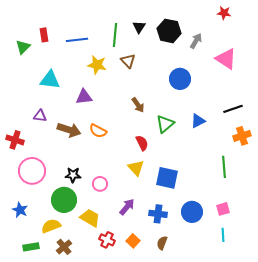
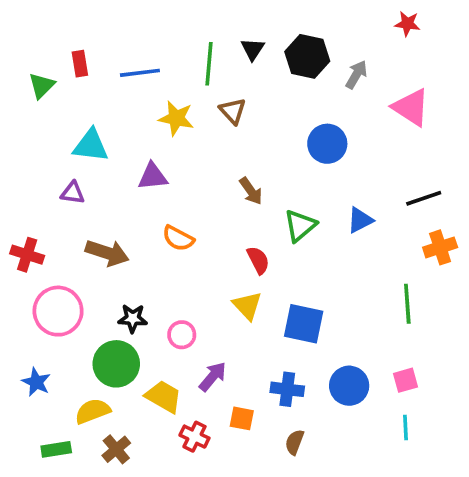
purple triangle: (40, 116) -> (73, 193), moved
brown arrow: (69, 130) -> (107, 253), moved
purple arrow: (127, 207) -> (213, 377), moved
orange square: (133, 241) -> (242, 418), moved, turned -32

